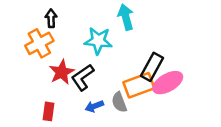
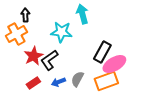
orange rectangle: (139, 85) -> (106, 81), moved
gray semicircle: (119, 102) -> (77, 79), turned 49
red rectangle: (48, 111) -> (33, 83), moved, turned 48

